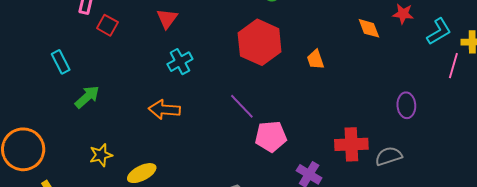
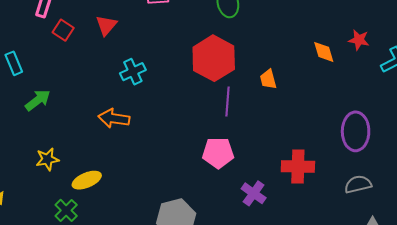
red triangle: (167, 19) -> (106, 25), moved
purple ellipse: (406, 105) -> (356, 131), size x1.5
purple line: (242, 106) -> (228, 102), moved, turned 44
gray semicircle: (389, 156) -> (358, 184), moved

